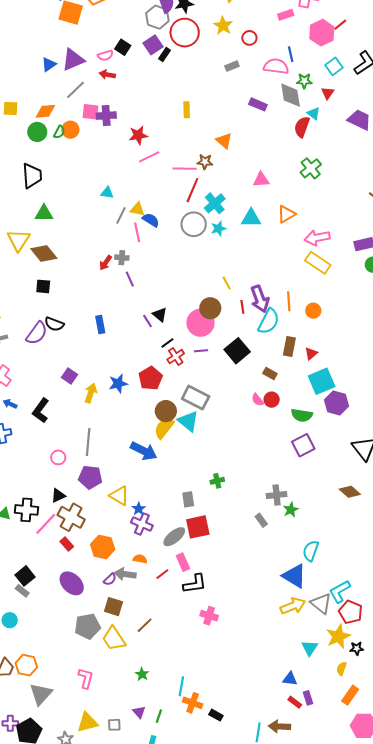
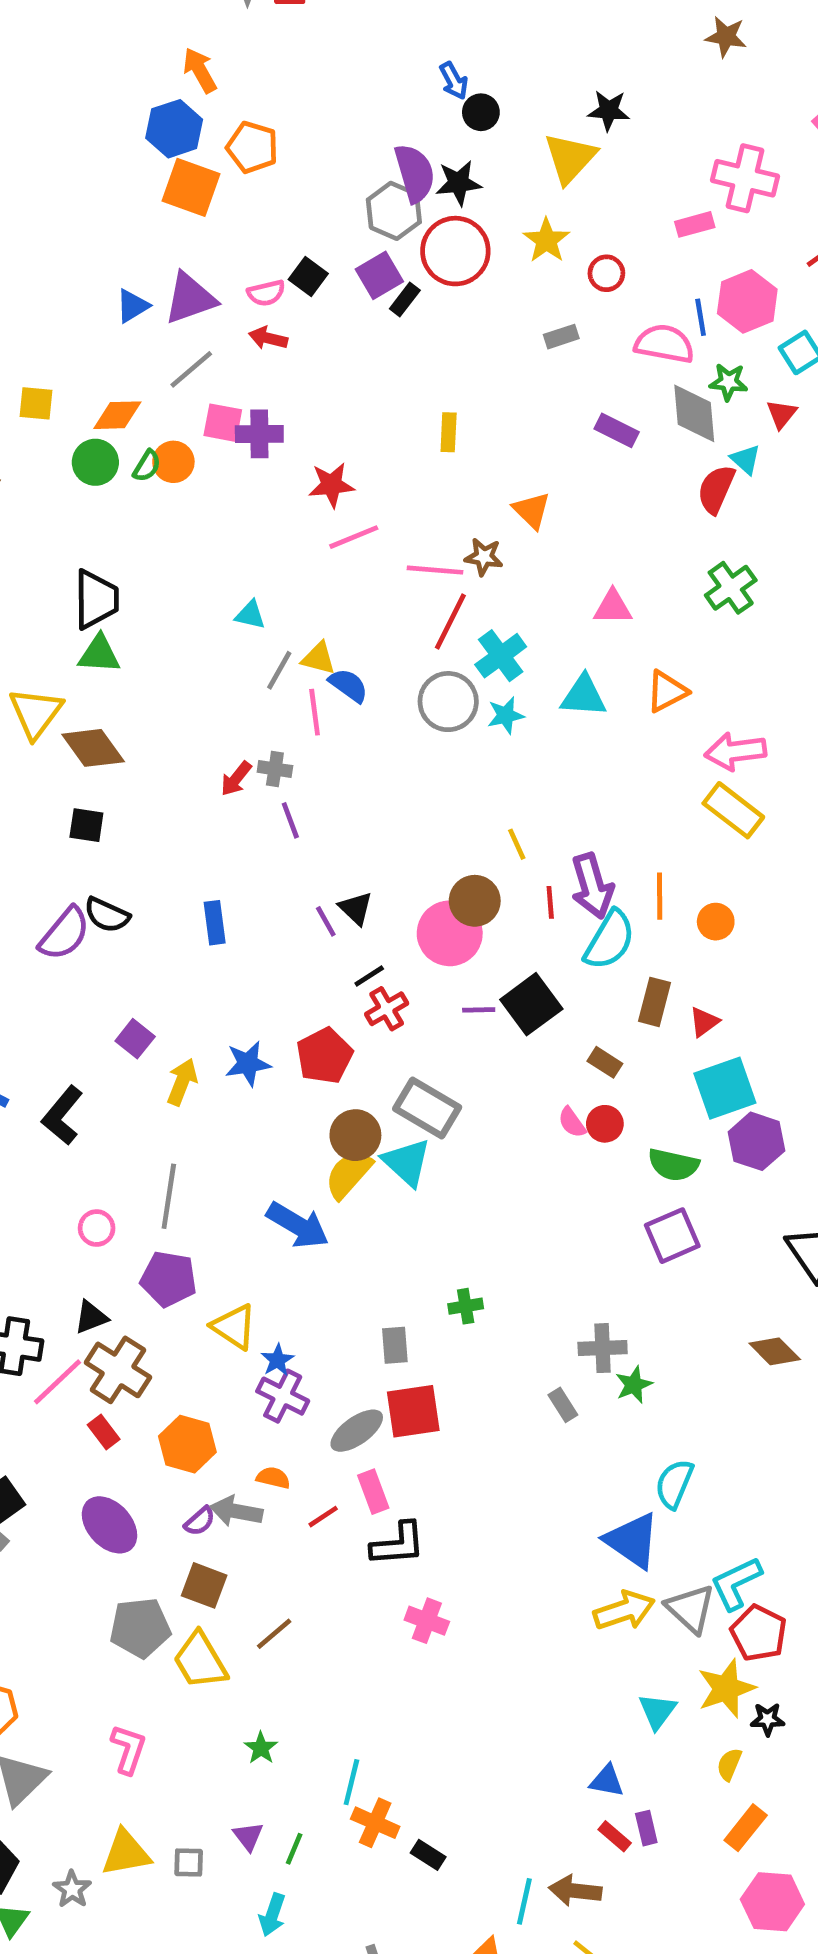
pink hexagon: (322, 33) -> (747, 301), moved
black trapezoid: (32, 176) -> (96, 599), moved
purple line: (201, 351) -> (479, 1010), moved

